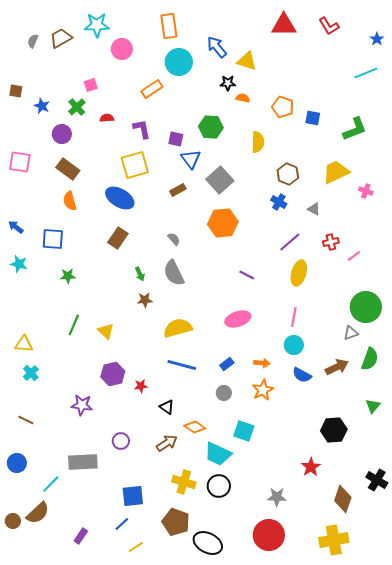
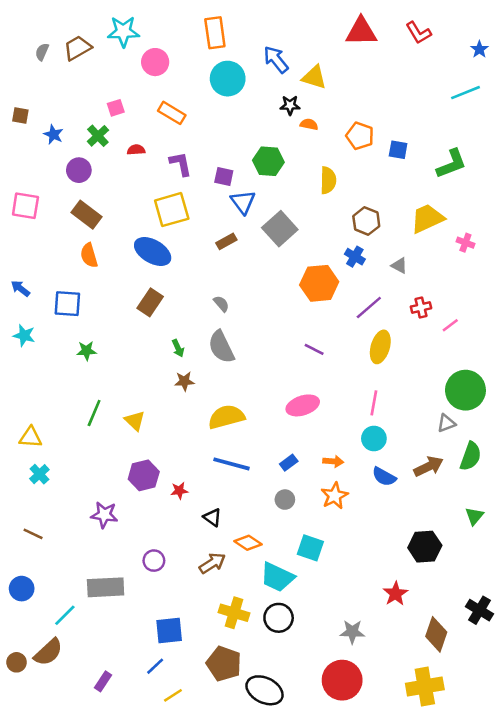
orange rectangle: (152, 89) -> (172, 113), moved, turned 65
orange hexagon: (223, 223) -> (319, 283), moved

